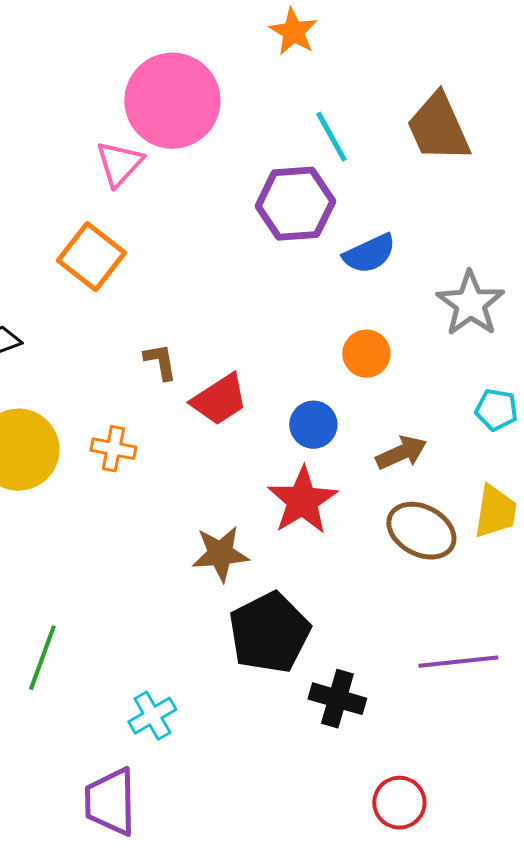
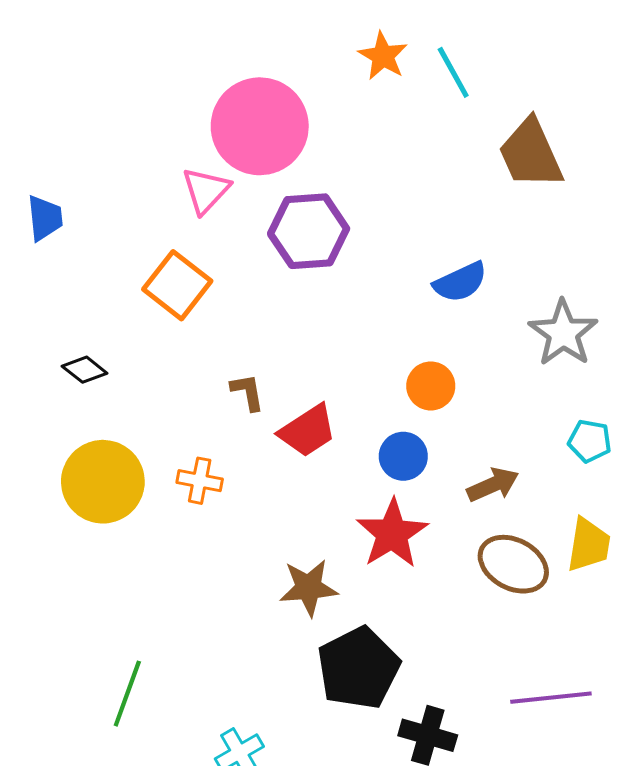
cyan line: (331, 137) -> (453, 72), moved
purple hexagon: (295, 204) -> (309, 231), moved
orange circle: (366, 354) -> (431, 386), moved

